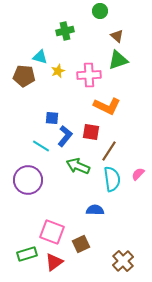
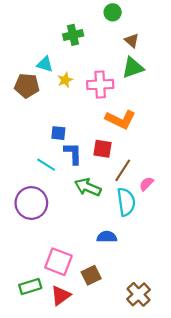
blue L-shape: (65, 136) -> (73, 153), turned -40
pink semicircle: (138, 174) -> (146, 184), moved

